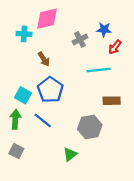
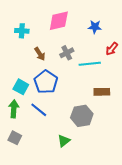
pink diamond: (47, 19) -> (59, 21), moved
gray cross: (80, 39) -> (67, 53), moved
red arrow: (115, 47) -> (112, 49), moved

